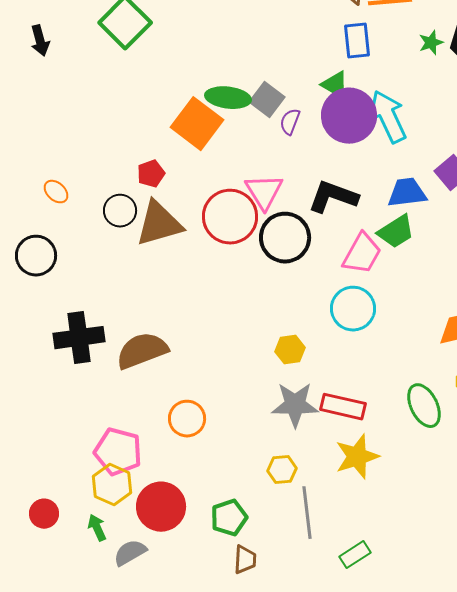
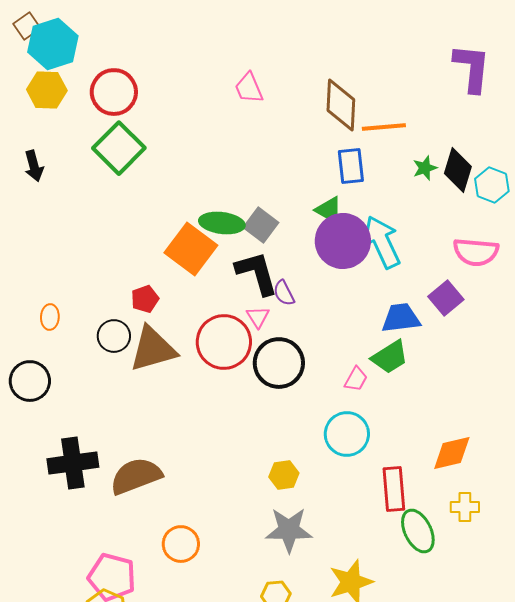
purple semicircle: (290, 122) -> (284, 293), moved, turned -48
orange ellipse: (56, 192) -> (50, 317), turned 50
pink triangle: (264, 192) -> (258, 317), size x0.6
black L-shape: (333, 197) -> (257, 273), moved, turned 54
pink trapezoid: (362, 254) -> (356, 379), size x0.6
red rectangle: (343, 407) -> (394, 489), moved, turned 72

